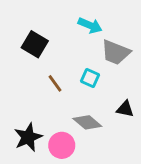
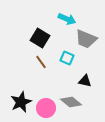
black square: (35, 44) -> (40, 38), moved
black triangle: (125, 109) -> (85, 81), moved
gray diamond: (87, 122) -> (71, 102), moved

